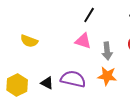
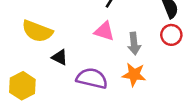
yellow semicircle: (29, 41) -> (37, 31), size x1.4
black triangle: (47, 83) -> (60, 57), moved

